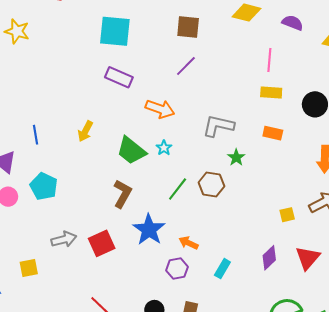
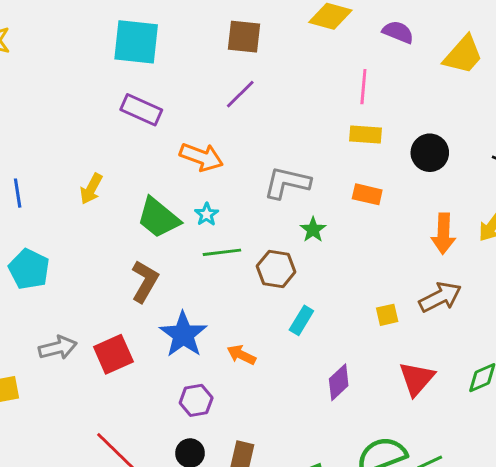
green line: (178, 189) -> (222, 252), moved, turned 45
purple diamond: (269, 258) -> (339, 382), moved
purple hexagon: (177, 269) -> (196, 400), moved
cyan rectangle: (222, 269) -> (301, 320), moved

